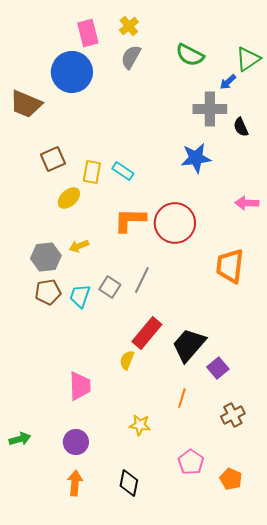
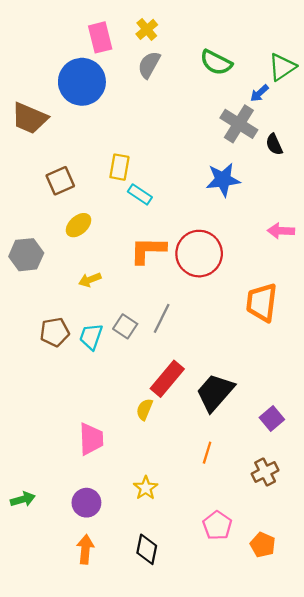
gray cross: (210, 109) -> (239, 124), turned 32
yellow rectangle: (92, 172) -> (119, 167), moved
gray hexagon: (46, 257) -> (26, 255), moved
purple square: (218, 368) -> (272, 419), moved
yellow star: (140, 425) -> (146, 488), moved, turned 30

